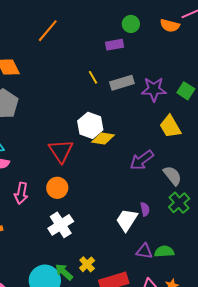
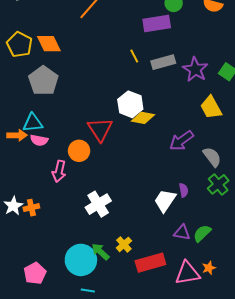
purple rectangle: (115, 45) -> (157, 24), size x1.5
purple star: (154, 89) -> (195, 69), turned 30
orange circle: (57, 188) -> (79, 151), moved
green semicircle: (164, 251) -> (202, 233), turned -42

